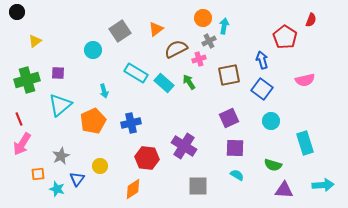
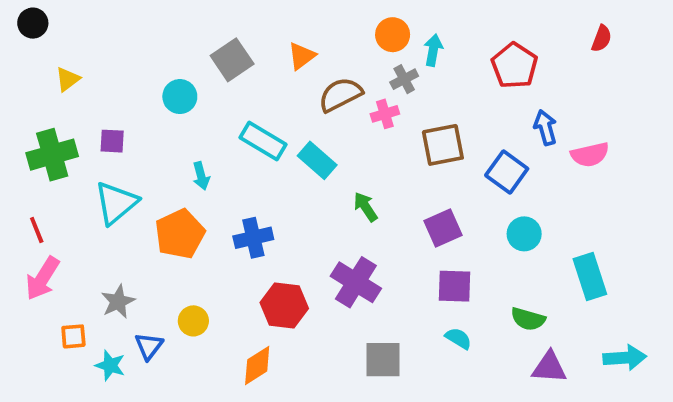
red pentagon: (285, 37) -> (514, 66), moved
blue arrow: (262, 60) -> (545, 127), moved
green arrow: (189, 82) -> (366, 207), moved

